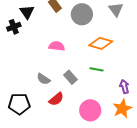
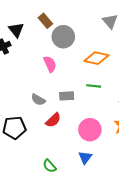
gray circle: (82, 14) -> (63, 37), moved
pink semicircle: (57, 46) -> (50, 64), turned 63
gray rectangle: (70, 77) -> (67, 96), turned -48

